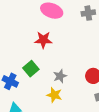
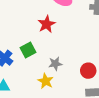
red star: (43, 40) -> (47, 24), turned 30

